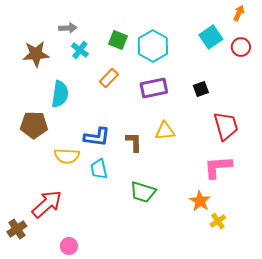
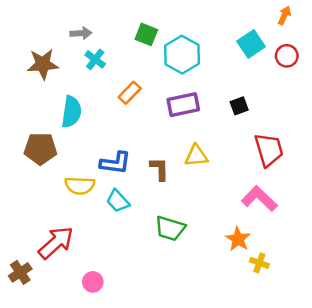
green square: (118, 40) -> (146, 34), moved
pink L-shape: (218, 167) -> (259, 199), turned 48
cyan trapezoid: (99, 169) -> (118, 201), turned -30
yellow cross: (218, 221) -> (259, 263), turned -35
pink circle: (69, 246) -> (93, 282), moved

